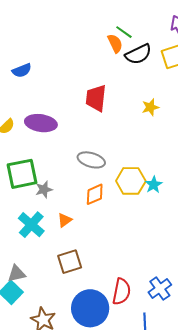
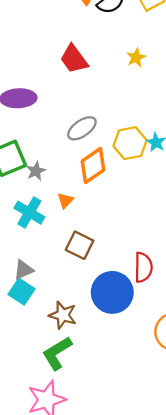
red trapezoid: (96, 98) -> (74, 59), turned -32
gray ellipse: (91, 160) -> (82, 128), turned -40
orange diamond: (95, 194) -> (93, 166), size x1.4
brown square: (70, 262) -> (80, 245), turned -35

